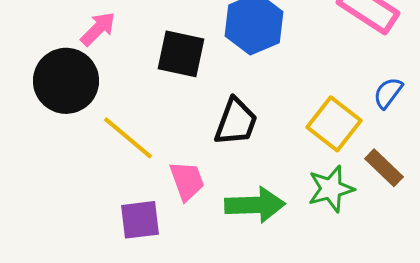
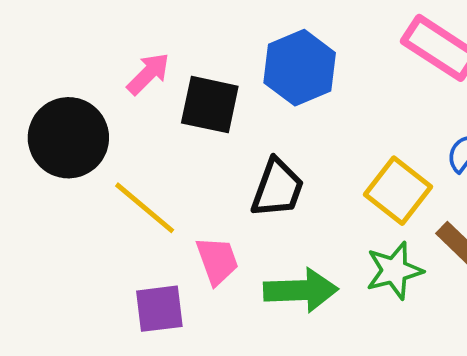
pink arrow: (98, 29) -> (148, 74), moved

